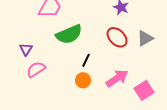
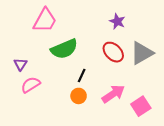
gray triangle: (145, 38) -> (142, 53), size x1.4

